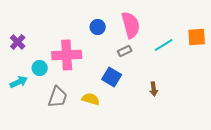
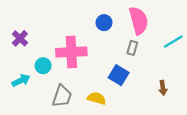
gray rectangle: (125, 51) -> (132, 48), turned -48

